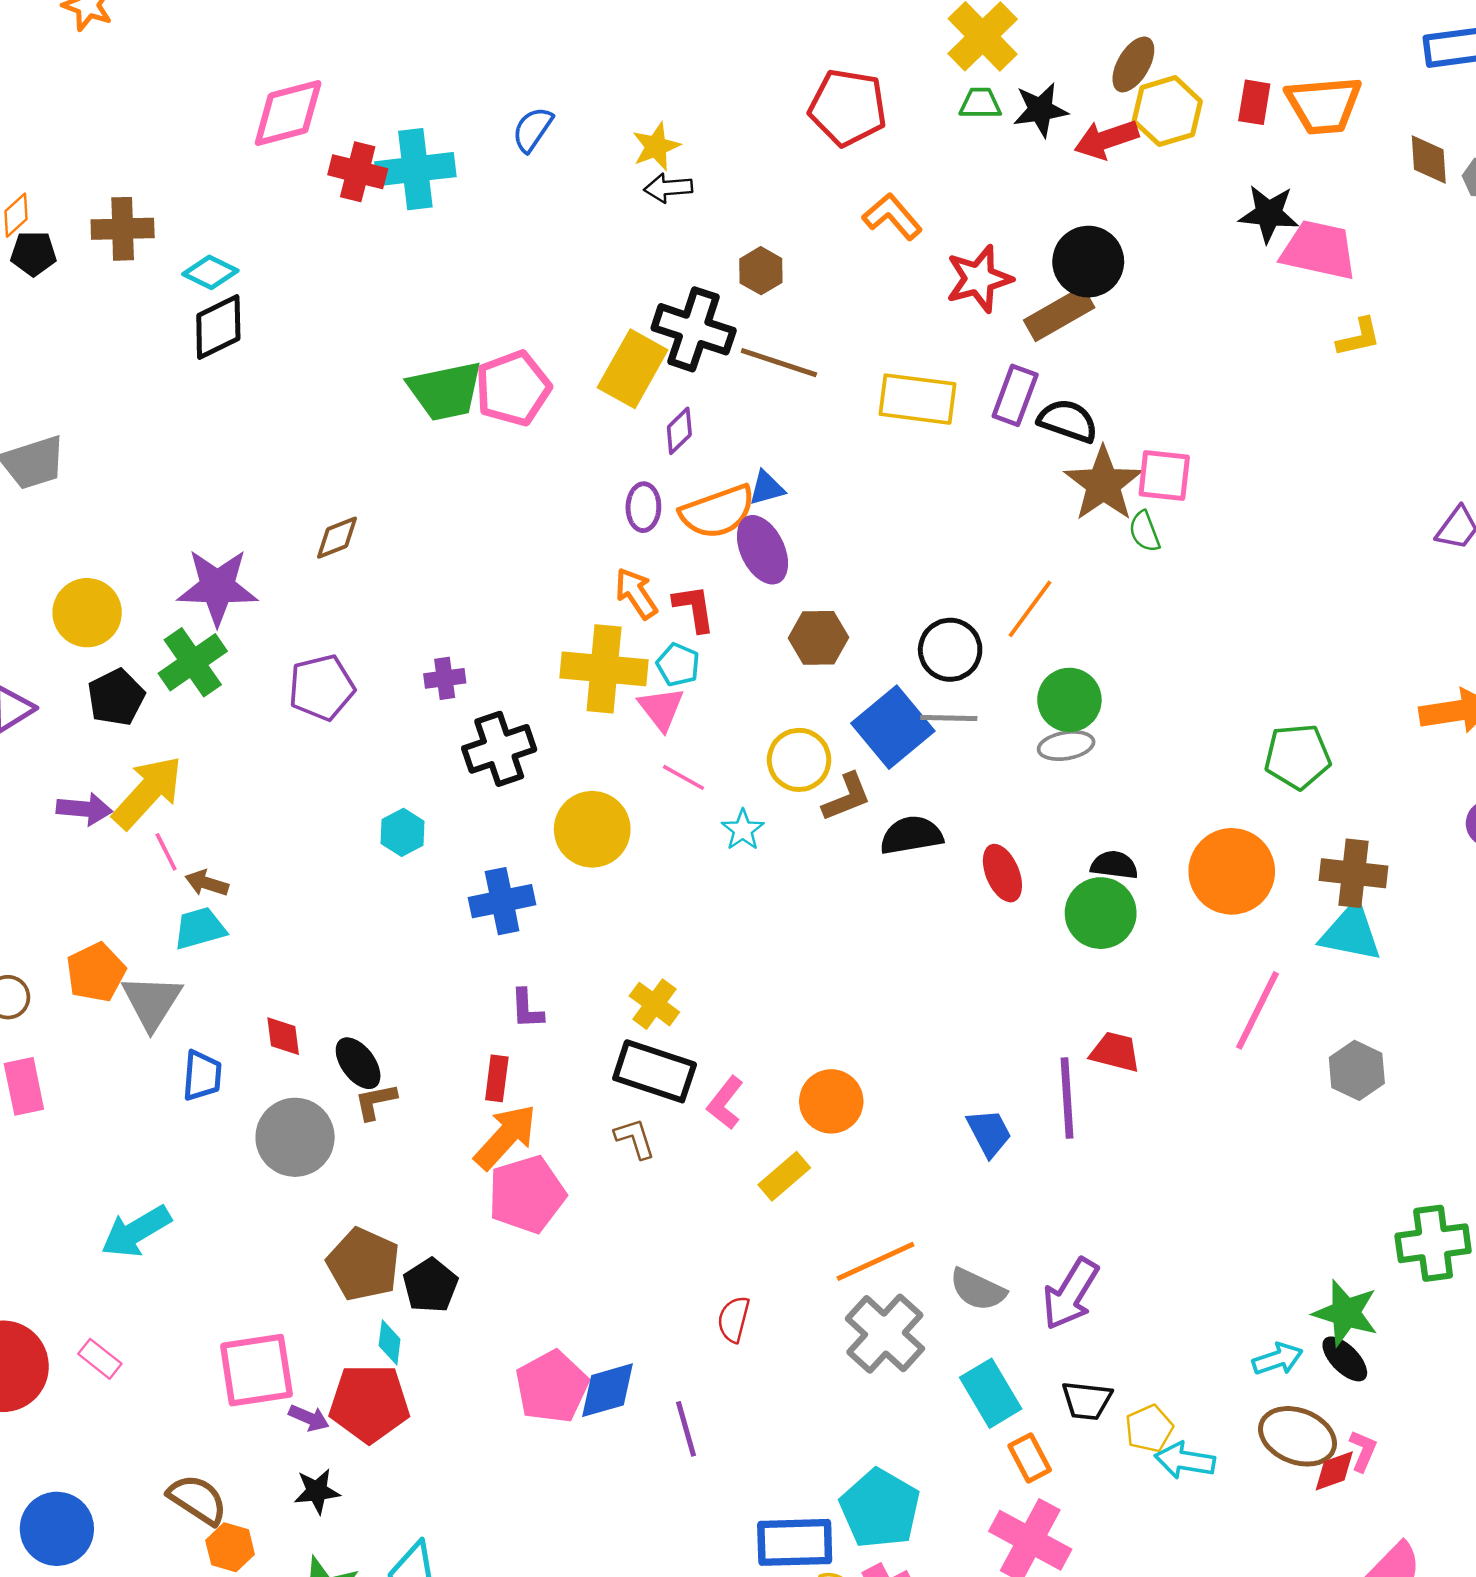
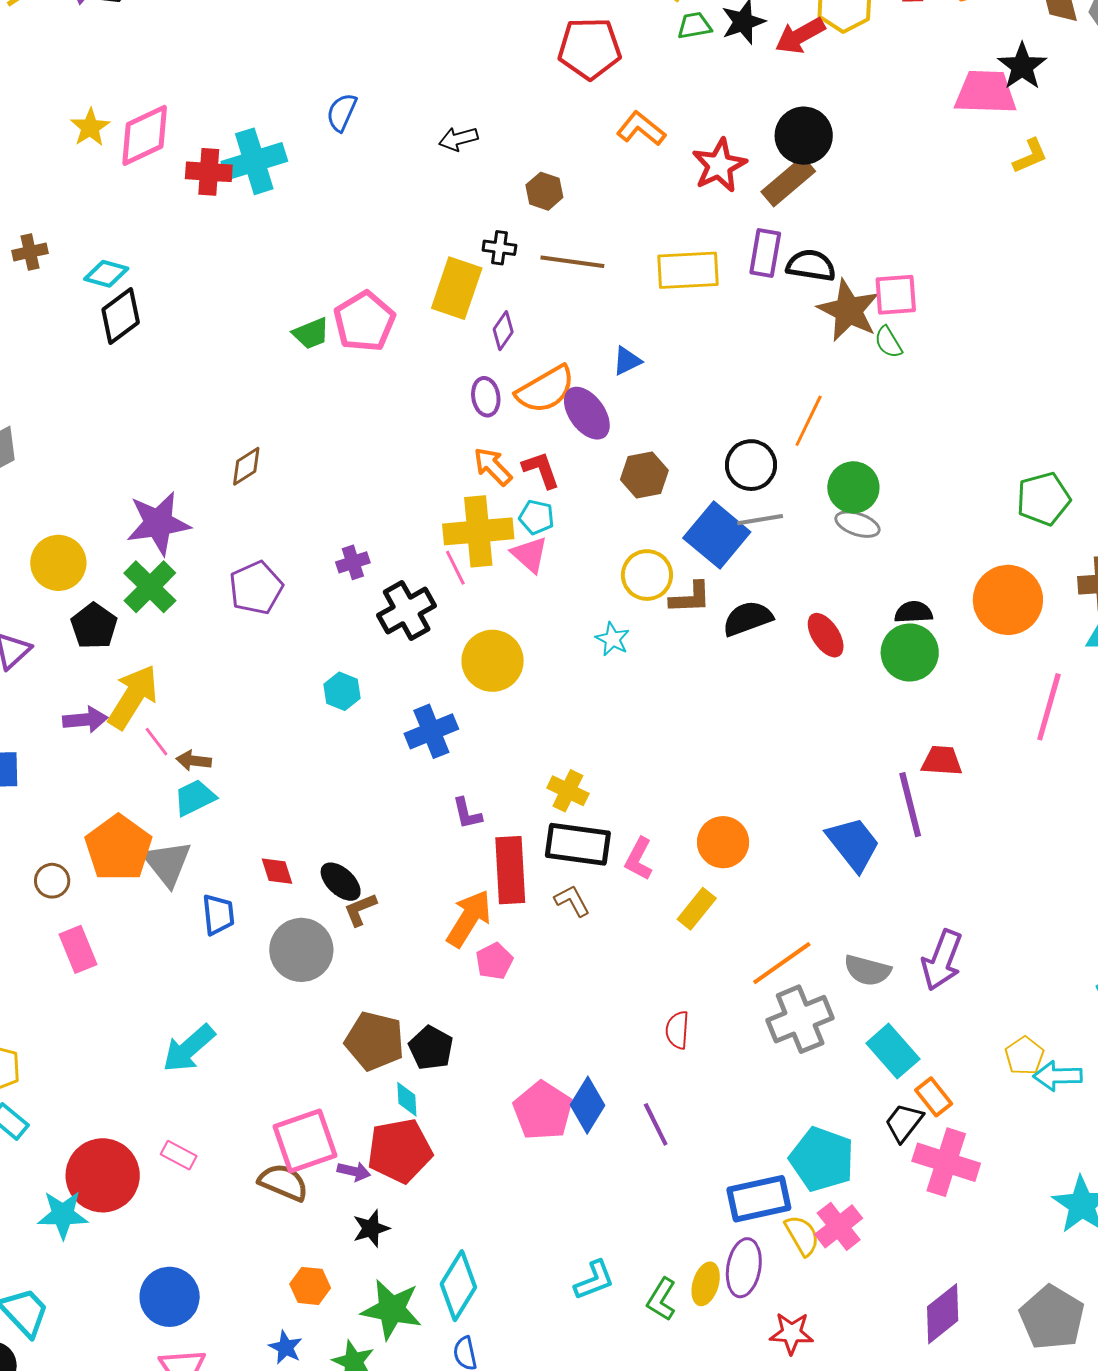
yellow star: (656, 146) -> (90, 127), moved
black star: (1269, 214) -> (1022, 66), moved, turned -30
brown cross: (123, 229) -> (30, 252), size x0.7
black cross: (694, 329) -> (499, 248), size x0.5
green trapezoid: (445, 391) -> (311, 333), size x0.6
blue triangle: (767, 488) -> (627, 361), moved
gray ellipse: (1066, 746) -> (857, 524), turned 39
pink line: (684, 777) -> (455, 568), moved, turned 45
brown L-shape: (847, 797) -> (690, 598), turned 30
orange pentagon: (96, 972) -> (118, 848), size x1.4
red rectangle: (497, 1078) -> (510, 870), moved, size x1.8
blue trapezoid: (989, 1133) -> (853, 844), size x1.4
pink pentagon: (527, 1194) -> (494, 961), size x0.6
gray cross: (885, 1334) -> (800, 1019), turned 36
blue diamond: (607, 1390) -> (587, 1105), turned -32
black trapezoid: (1087, 1401) -> (904, 1123), moved, turned 132
brown semicircle: (198, 1500) -> (283, 1182), moved

